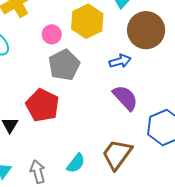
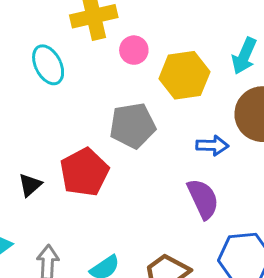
pink circle: (52, 34) -> (134, 50), moved

